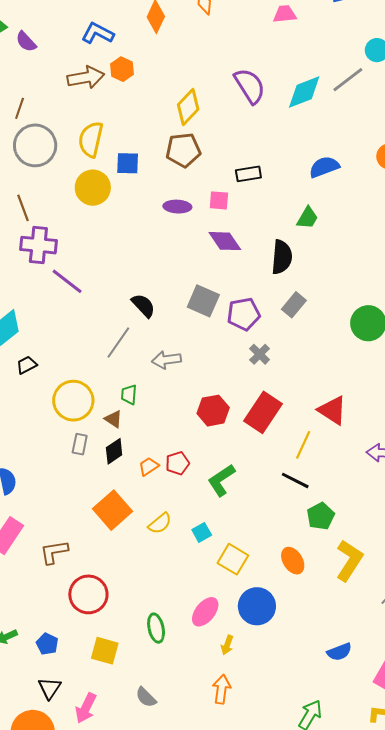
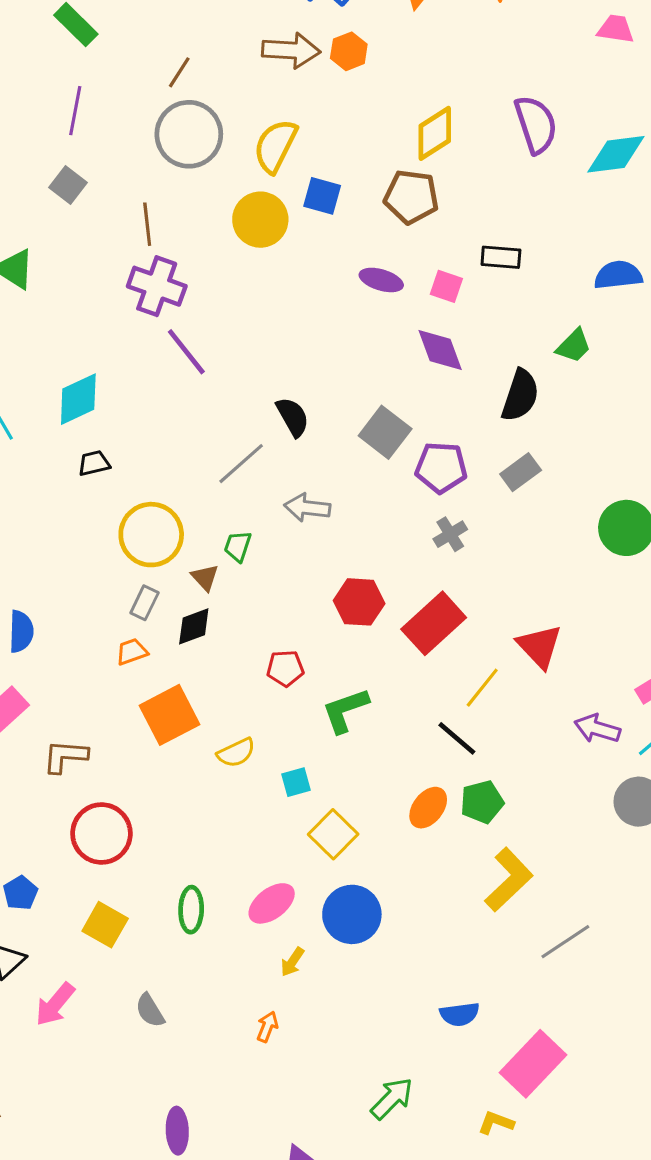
orange trapezoid: (149, 466) -> (132, 652), moved
orange ellipse: (293, 561) -> (428, 808), moved, turned 56
orange arrow: (222, 689) -> (267, 1027), size x0.7

